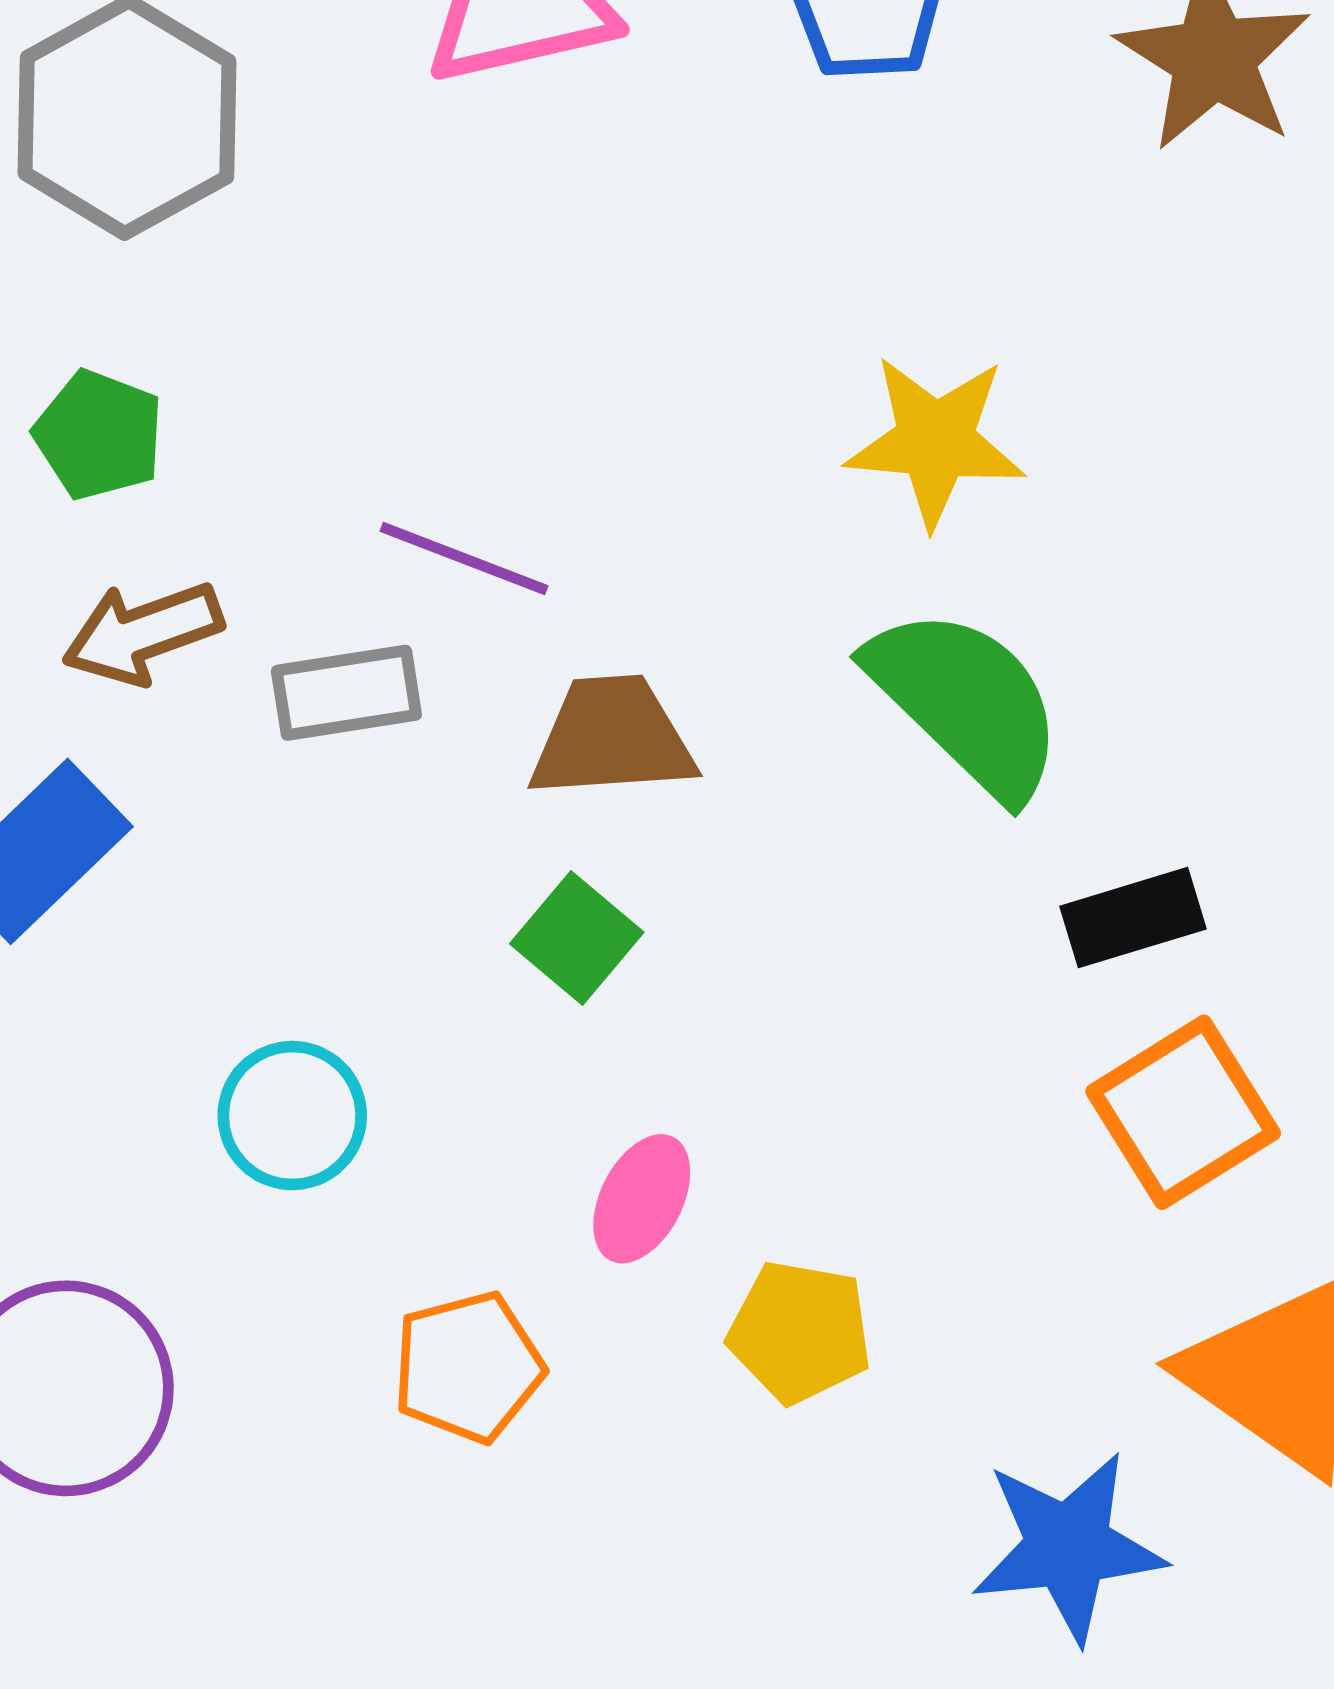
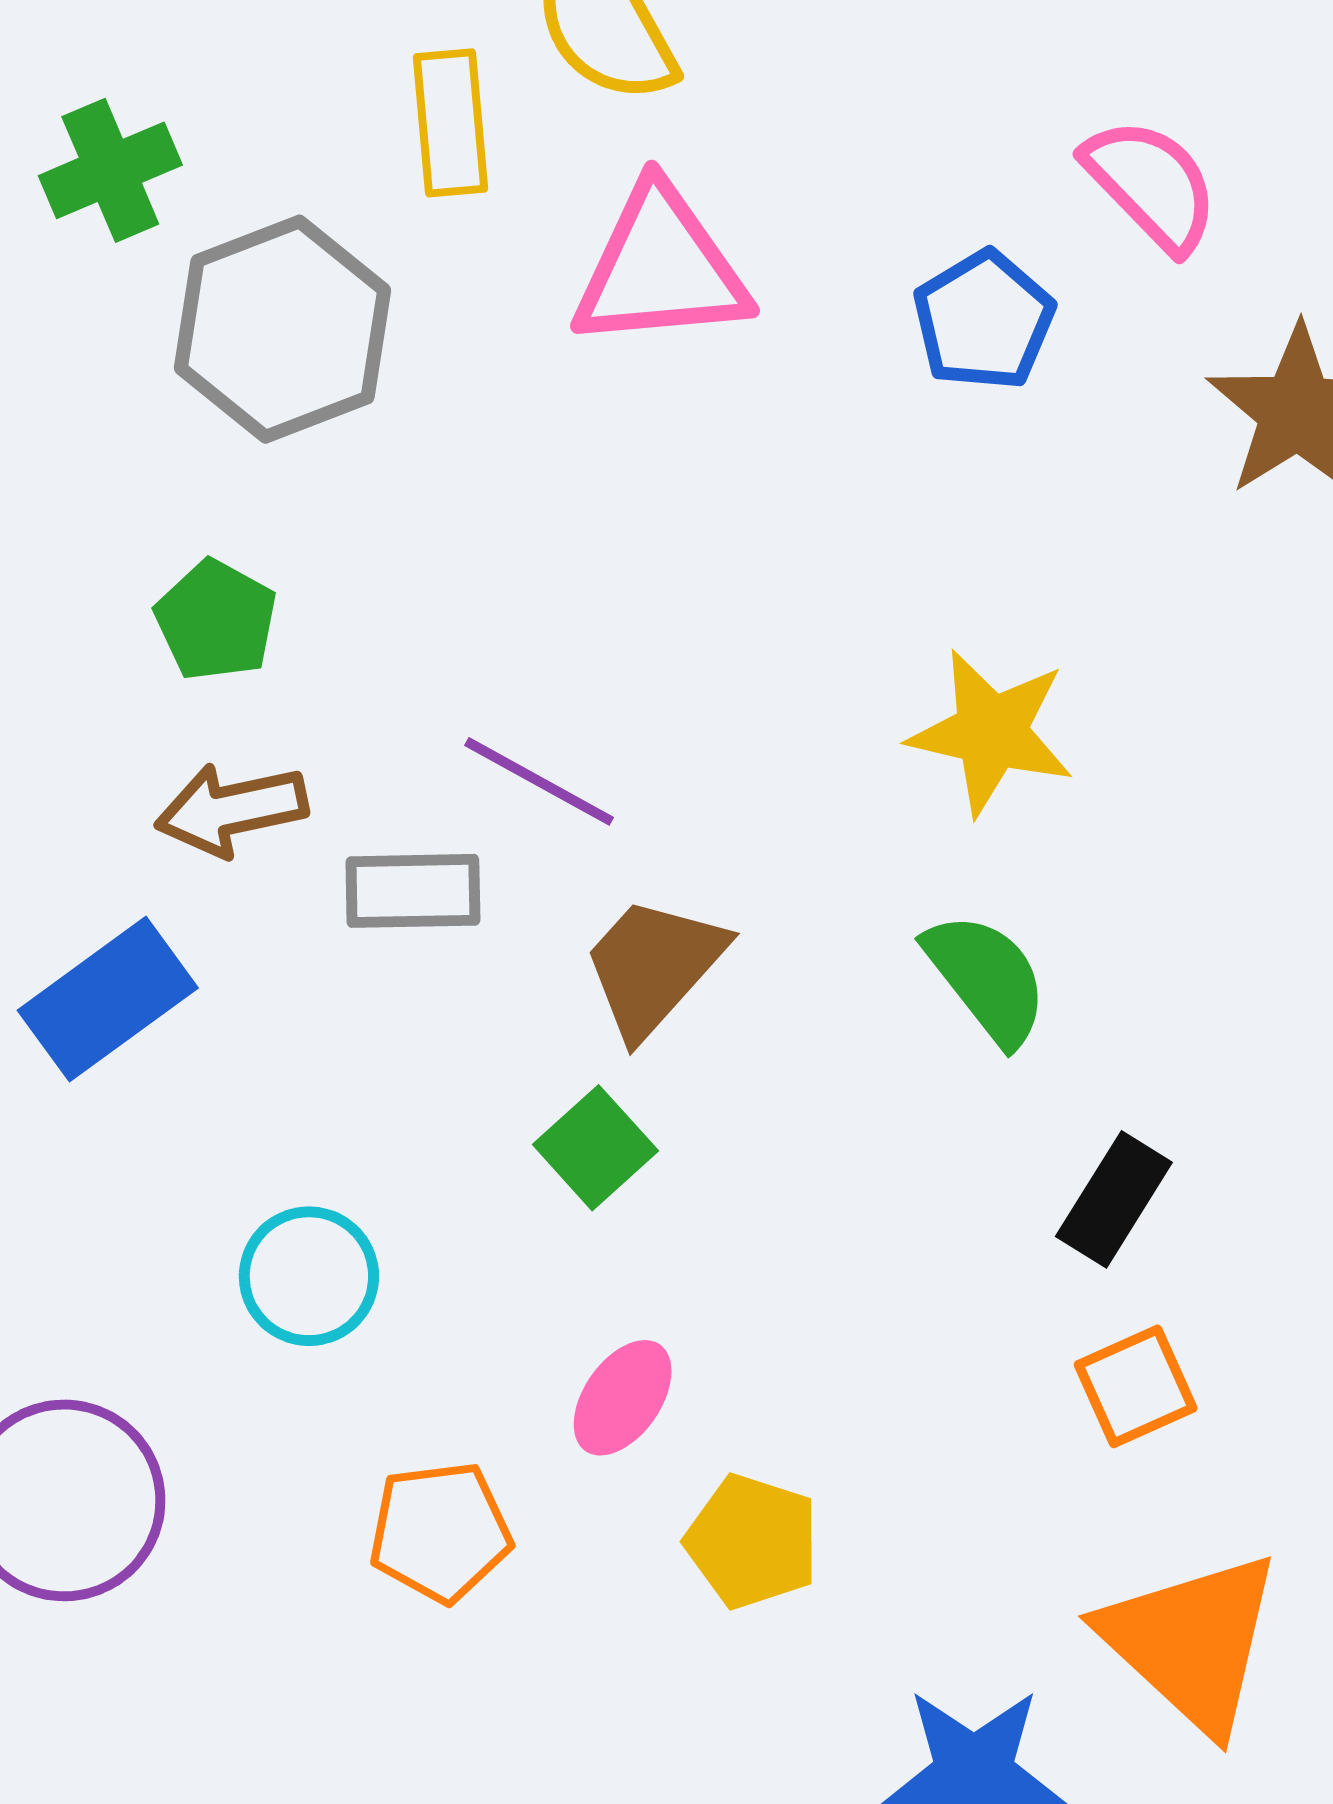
green semicircle: (966, 702) -> (987, 978), size x0.7
brown trapezoid: (612, 738) -> (654, 966), turned -52
black rectangle: (1133, 918) -> (1114, 1199), turned -49
orange square: (1183, 1112) -> (1136, 1386), size x0.7

